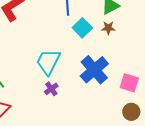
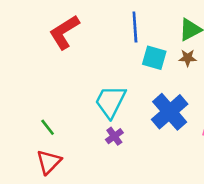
cyan square: (82, 28) -> (154, 58), turned -30

